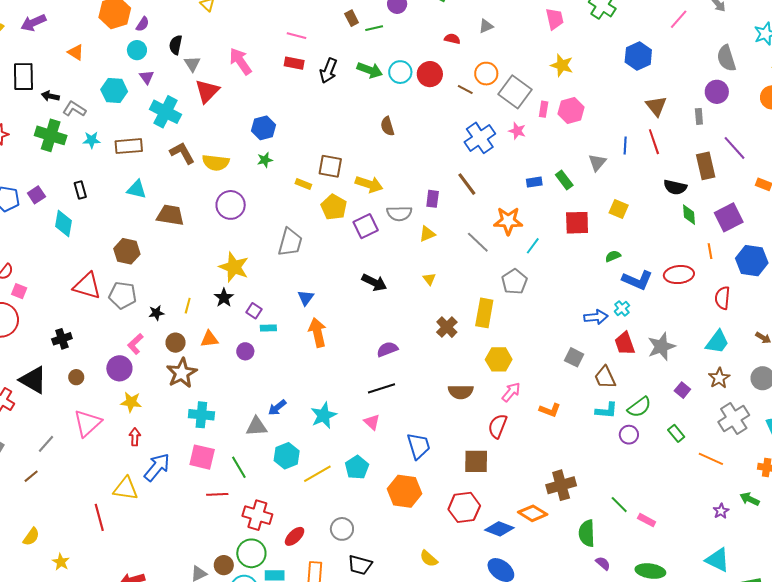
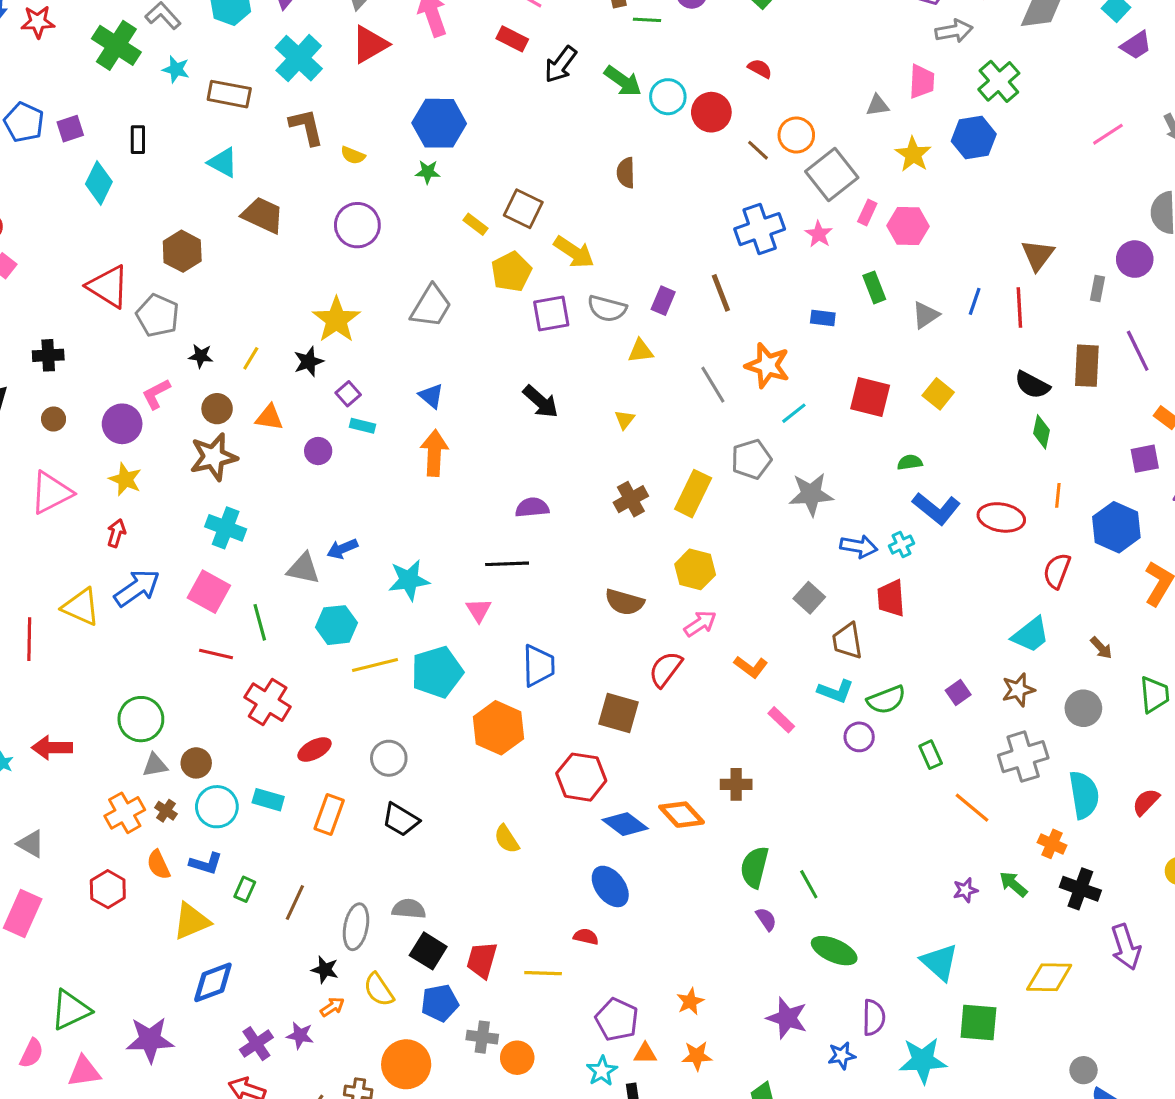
gray triangle: (486, 26) -> (878, 105), moved
blue hexagon: (638, 56) -> (974, 138), moved
blue hexagon: (264, 128) -> (439, 123), size x1.4
yellow semicircle: (216, 163) -> (353, 155), size x0.6
green rectangle: (564, 180) -> (874, 287), moved
purple square: (729, 217) -> (1145, 459), moved, size x0.7
blue triangle: (306, 298) -> (431, 396), turned -42
gray star: (661, 347) -> (811, 494), moved
cyan pentagon: (357, 467) -> (437, 672), size x1.4
brown cross: (561, 485) -> (736, 784), size x0.7
green line: (619, 505) -> (809, 884), moved
pink rectangle: (647, 520) -> (781, 720), moved
green circle: (251, 553) -> (141, 719), moved

